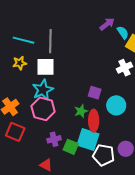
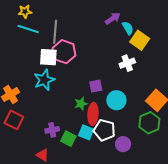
yellow star: (20, 63) -> (25, 12), moved
purple square: (95, 93) -> (96, 86), turned -32
pink hexagon: (43, 109) -> (64, 52), moved
cyan square: (88, 139) -> (86, 132), size x0.7
white pentagon: (103, 155) -> (104, 130), moved

